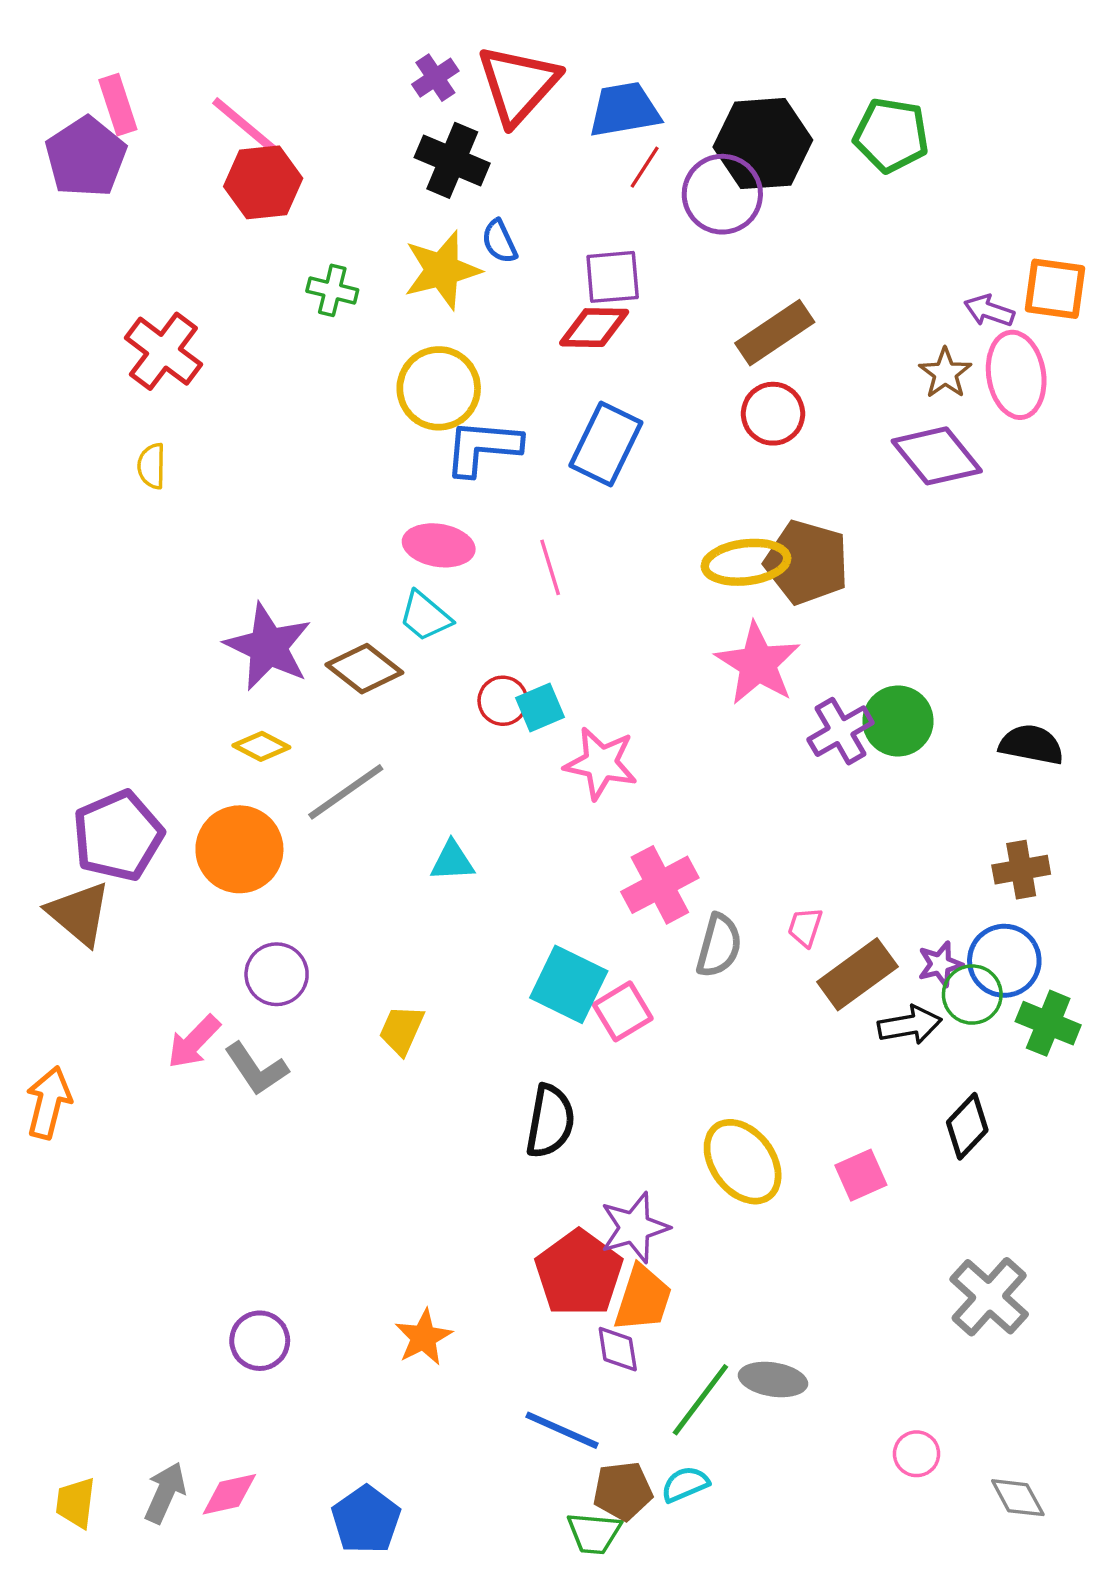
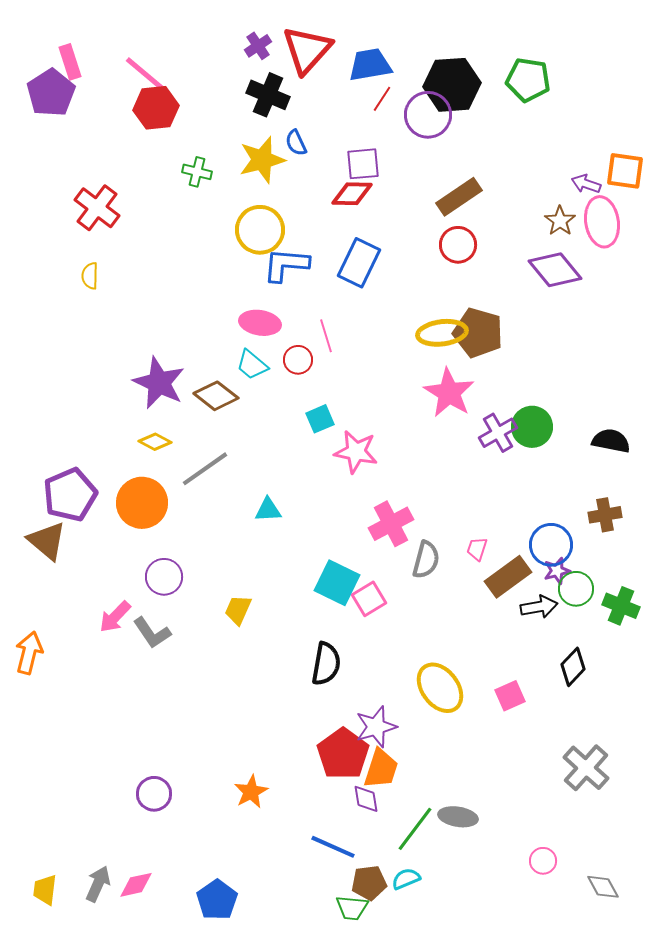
red circle: (503, 701) -> (298, 360), moved
blue circle: (1004, 961) -> (551, 545), moved

